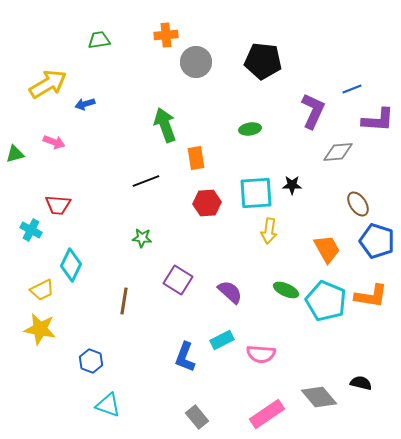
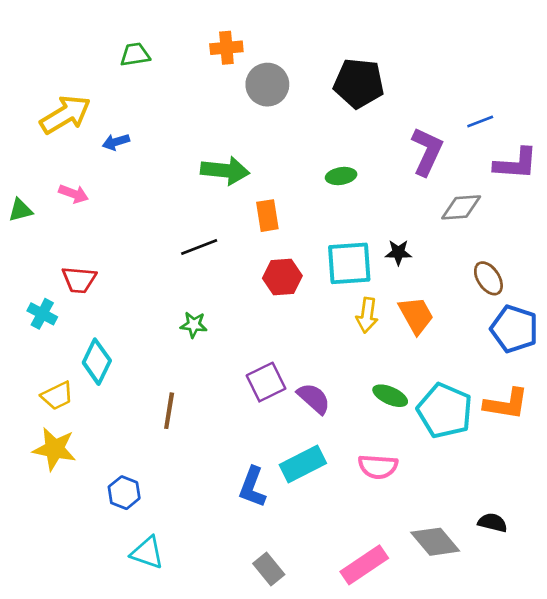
green arrow: (165, 125) -> (225, 171), turned 116
orange trapezoid: (327, 249) -> (416, 315), moved
purple square: (178, 280) -> (266, 382), moved, turned 32
cyan rectangle: (222, 340) -> (303, 464), size x1.4
pink semicircle: (261, 354) -> (378, 467), moved

